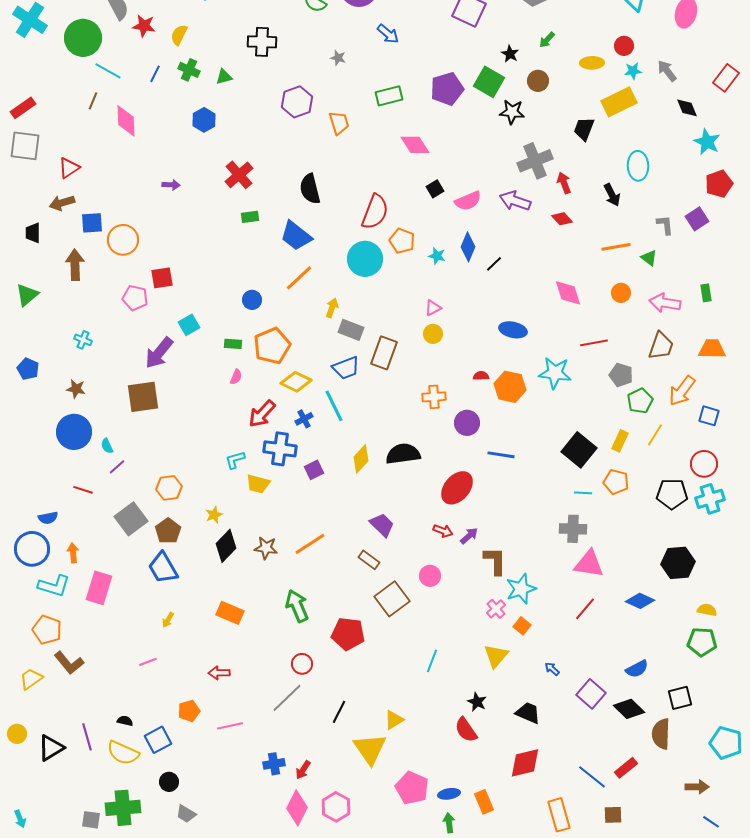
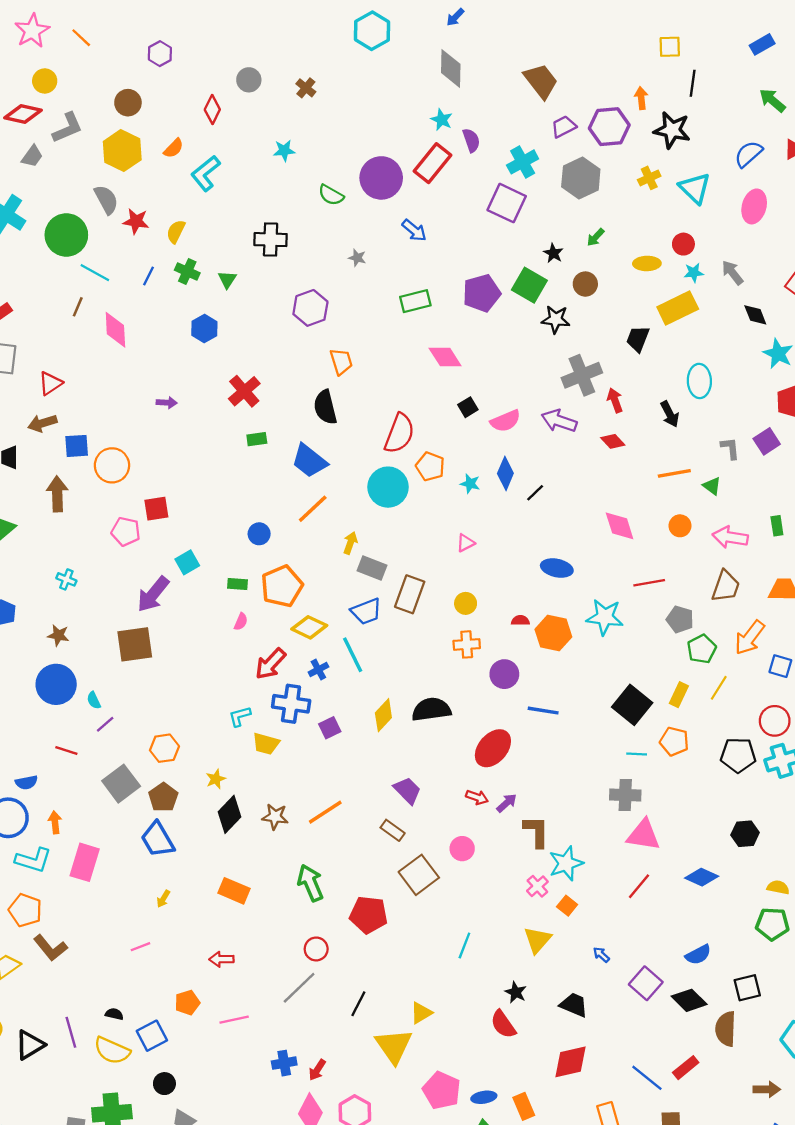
green triangle: (224, 77) -> (227, 279), turned -42
orange trapezoid: (339, 123) -> (341, 362), moved
yellow circle: (433, 334) -> (466, 603), moved
black hexagon: (678, 563) -> (745, 834), size x0.7

